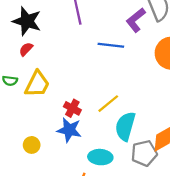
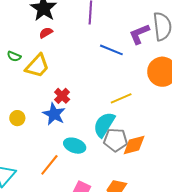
red semicircle: (26, 49) -> (46, 33), moved
yellow line: (108, 104) -> (121, 98), moved
gray pentagon: (144, 153) -> (116, 140), moved

